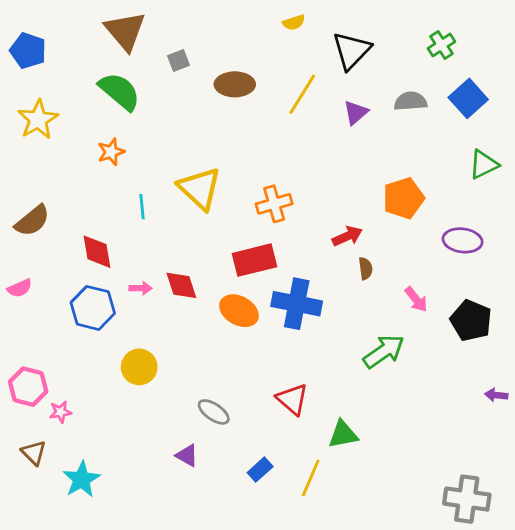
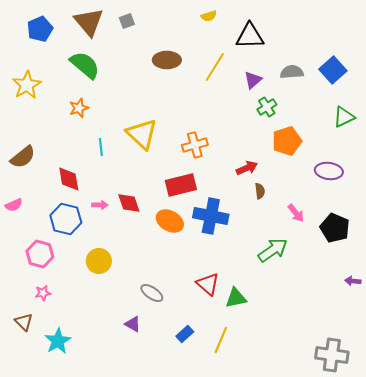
green cross: (441, 45) -> (267, 107), moved
blue pentagon: (28, 51) -> (40, 29), moved, turned 30
black triangle: (351, 51) -> (250, 36), turned 44
gray square: (179, 60) -> (127, 21), moved
pink hexagon: (28, 387) -> (40, 254), moved
green triangle: (343, 434) -> (236, 298), moved

